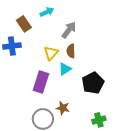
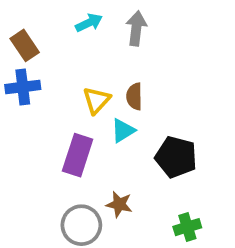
brown rectangle: (24, 24) -> (25, 45), moved
gray arrow: (69, 30) -> (136, 28), moved, turned -30
black pentagon: (93, 83) -> (176, 157), turned -30

